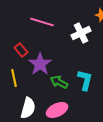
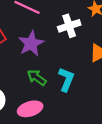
purple star: (40, 64) -> (31, 44), moved

